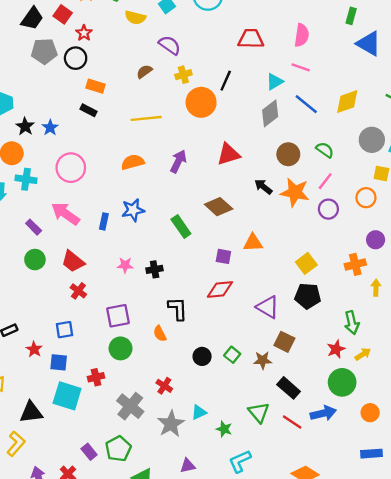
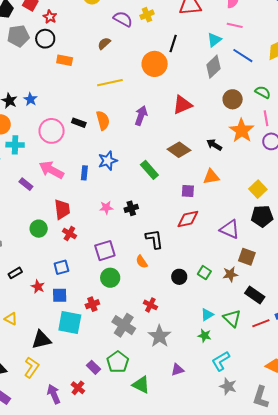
yellow cross: (183, 75) -> (147, 15), moved
black rectangle: (89, 110) -> (79, 123), moved
orange semicircle: (133, 162) -> (103, 120), turned 96
pink line: (325, 181) -> (266, 118), turned -42
black arrow: (263, 187) -> (214, 145), moved
orange star: (295, 192) -> (242, 131), turned 30
green circle: (35, 260) -> (39, 229), moved
red trapezoid: (73, 261) -> (62, 209), turned -130
cyan triangle: (199, 412) -> (207, 315), moved
red line: (292, 422) -> (261, 323), turned -48

